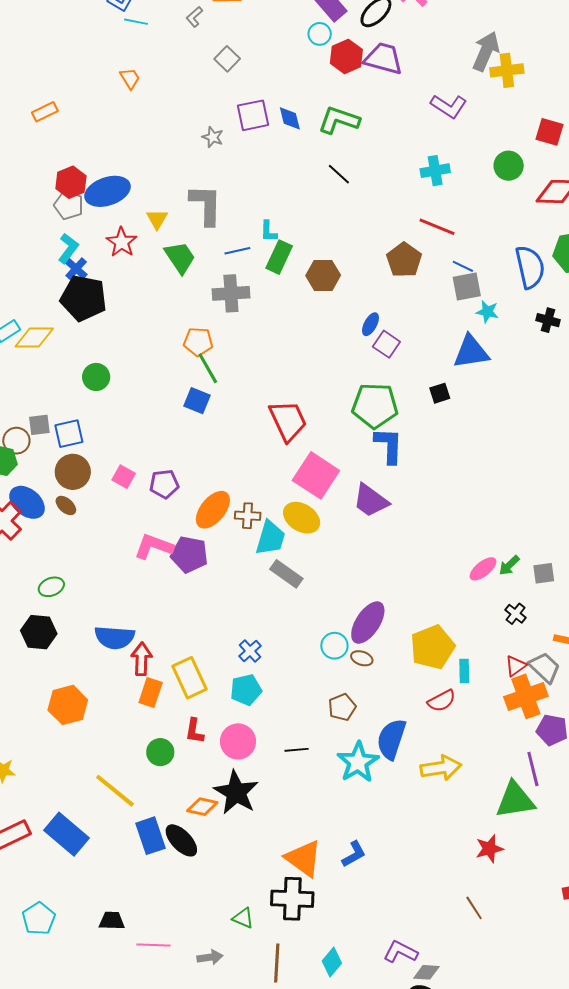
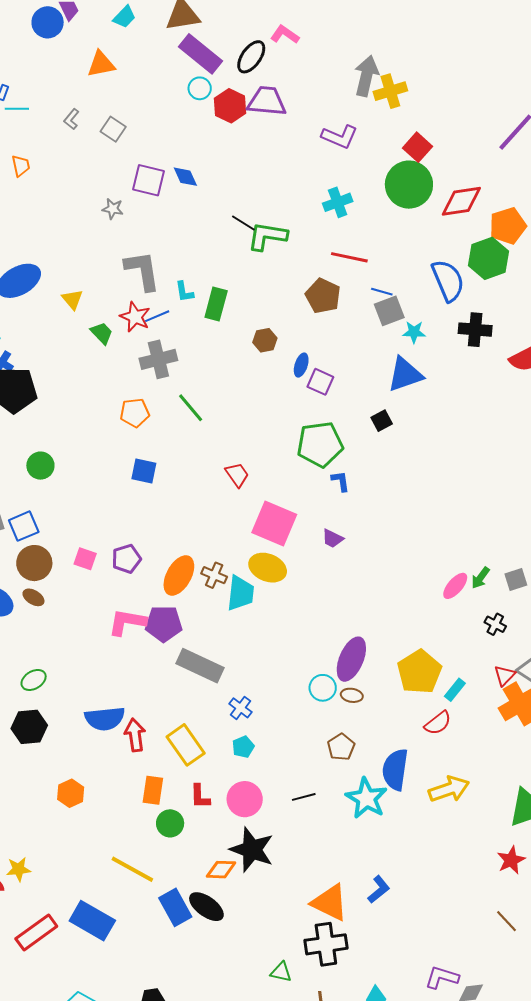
gray L-shape: (194, 17) -> (71, 119), moved
orange trapezoid: (130, 78) -> (21, 166), turned 30
purple square: (253, 115) -> (149, 180), turned 36
green L-shape: (339, 120) -> (267, 236), moved
red square: (549, 132) -> (417, 147), moved, turned 36
green circle: (509, 166) -> (409, 185), size x1.6
gray L-shape: (206, 205) -> (142, 271), moved
red star: (122, 242) -> (135, 317), moved
green trapezoid: (180, 257) -> (102, 333), size x0.7
green rectangle: (279, 257) -> (216, 304), moved
brown hexagon: (323, 275) -> (265, 340), moved, size x0.7
black cross: (548, 320) -> (475, 330), size x1.4
green line: (208, 368) -> (191, 408), moved
red trapezoid: (288, 421) -> (237, 475), size x0.6
blue L-shape: (389, 445) -> (341, 481), size x0.6
purple trapezoid: (371, 500) -> (333, 538), size x0.6
brown cross: (248, 516) -> (214, 575), turned 30
gray rectangle: (286, 574) -> (200, 666), moved, size x1.4
cyan rectangle: (464, 671) -> (455, 690), turned 50
cyan pentagon: (246, 690) -> (243, 747), size x0.7
orange rectangle: (151, 693) -> (153, 790), moved
orange hexagon: (68, 705) -> (71, 793), size x0.7

